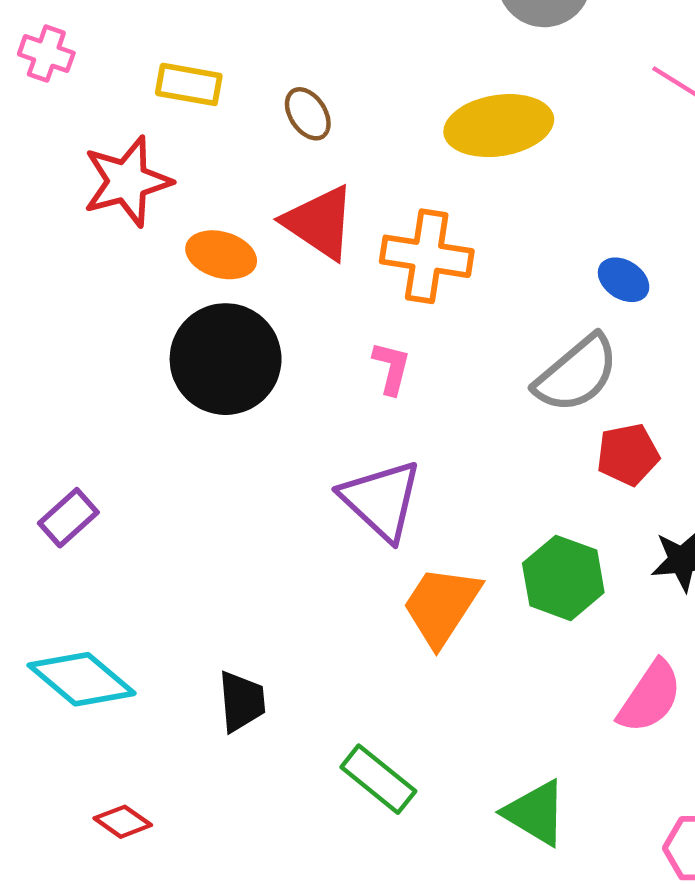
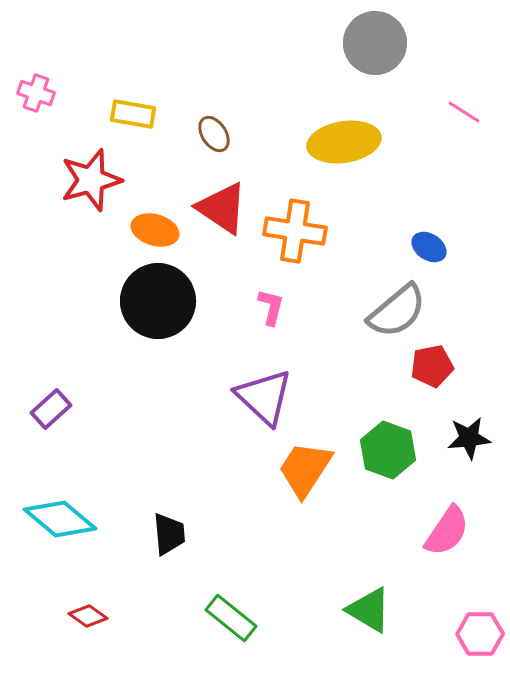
green rectangle: (378, 779) -> (231, 618), moved

